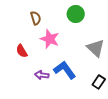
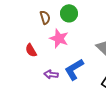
green circle: (76, 14) -> (69, 13), moved
blue L-shape: (65, 70) -> (74, 69), turned -85

